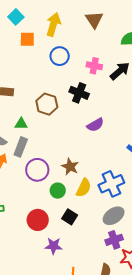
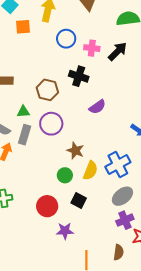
blue circle: (60, 56) -> (66, 39), moved
purple circle: (37, 170) -> (51, 124), moved

